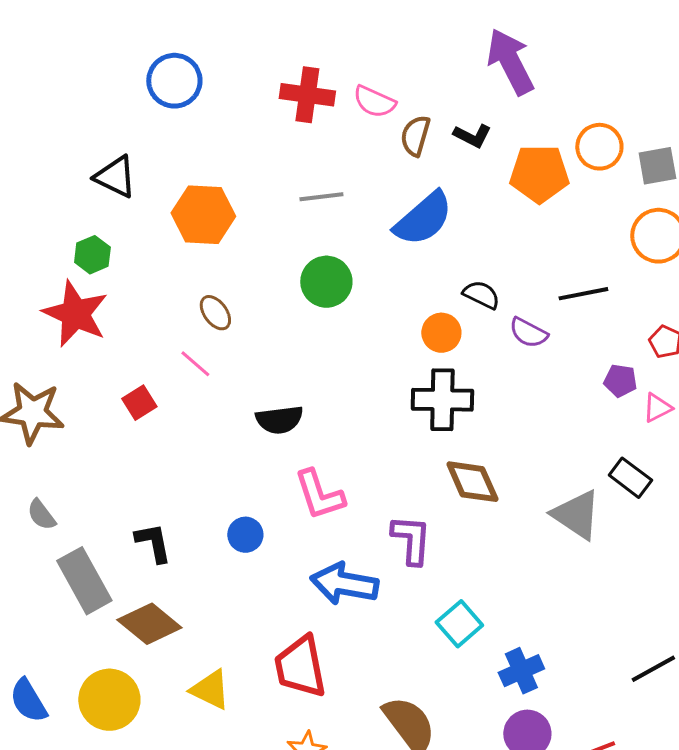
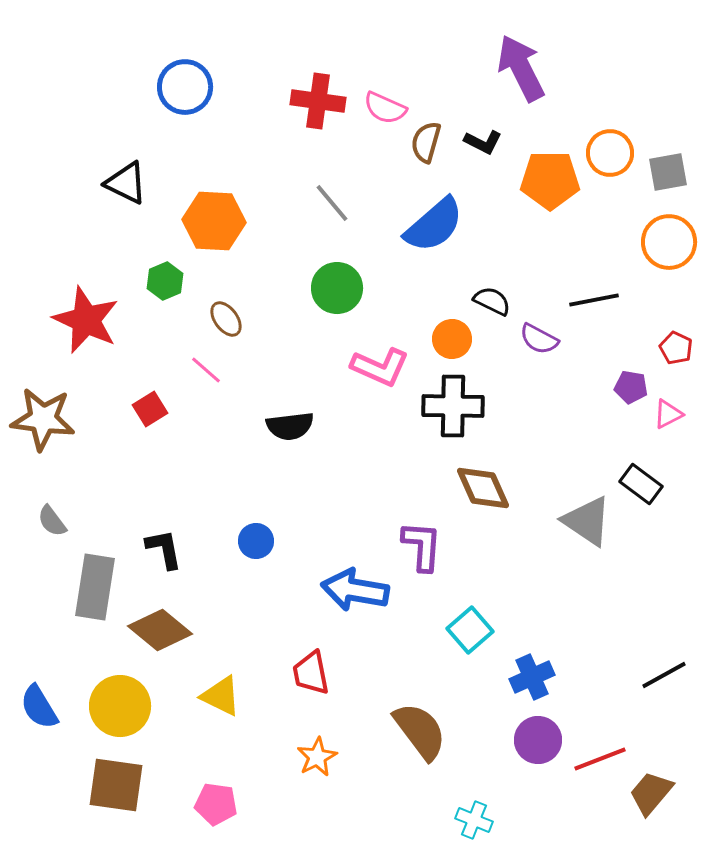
gray line: (321, 197) -> (332, 203), turned 57
green hexagon: (92, 255) -> (165, 281), moved
pink L-shape: (319, 495) -> (380, 367), moved, turned -48
gray rectangle: (84, 581) -> (95, 587), turned 38
red trapezoid: (300, 667) -> (311, 673), size x0.7

